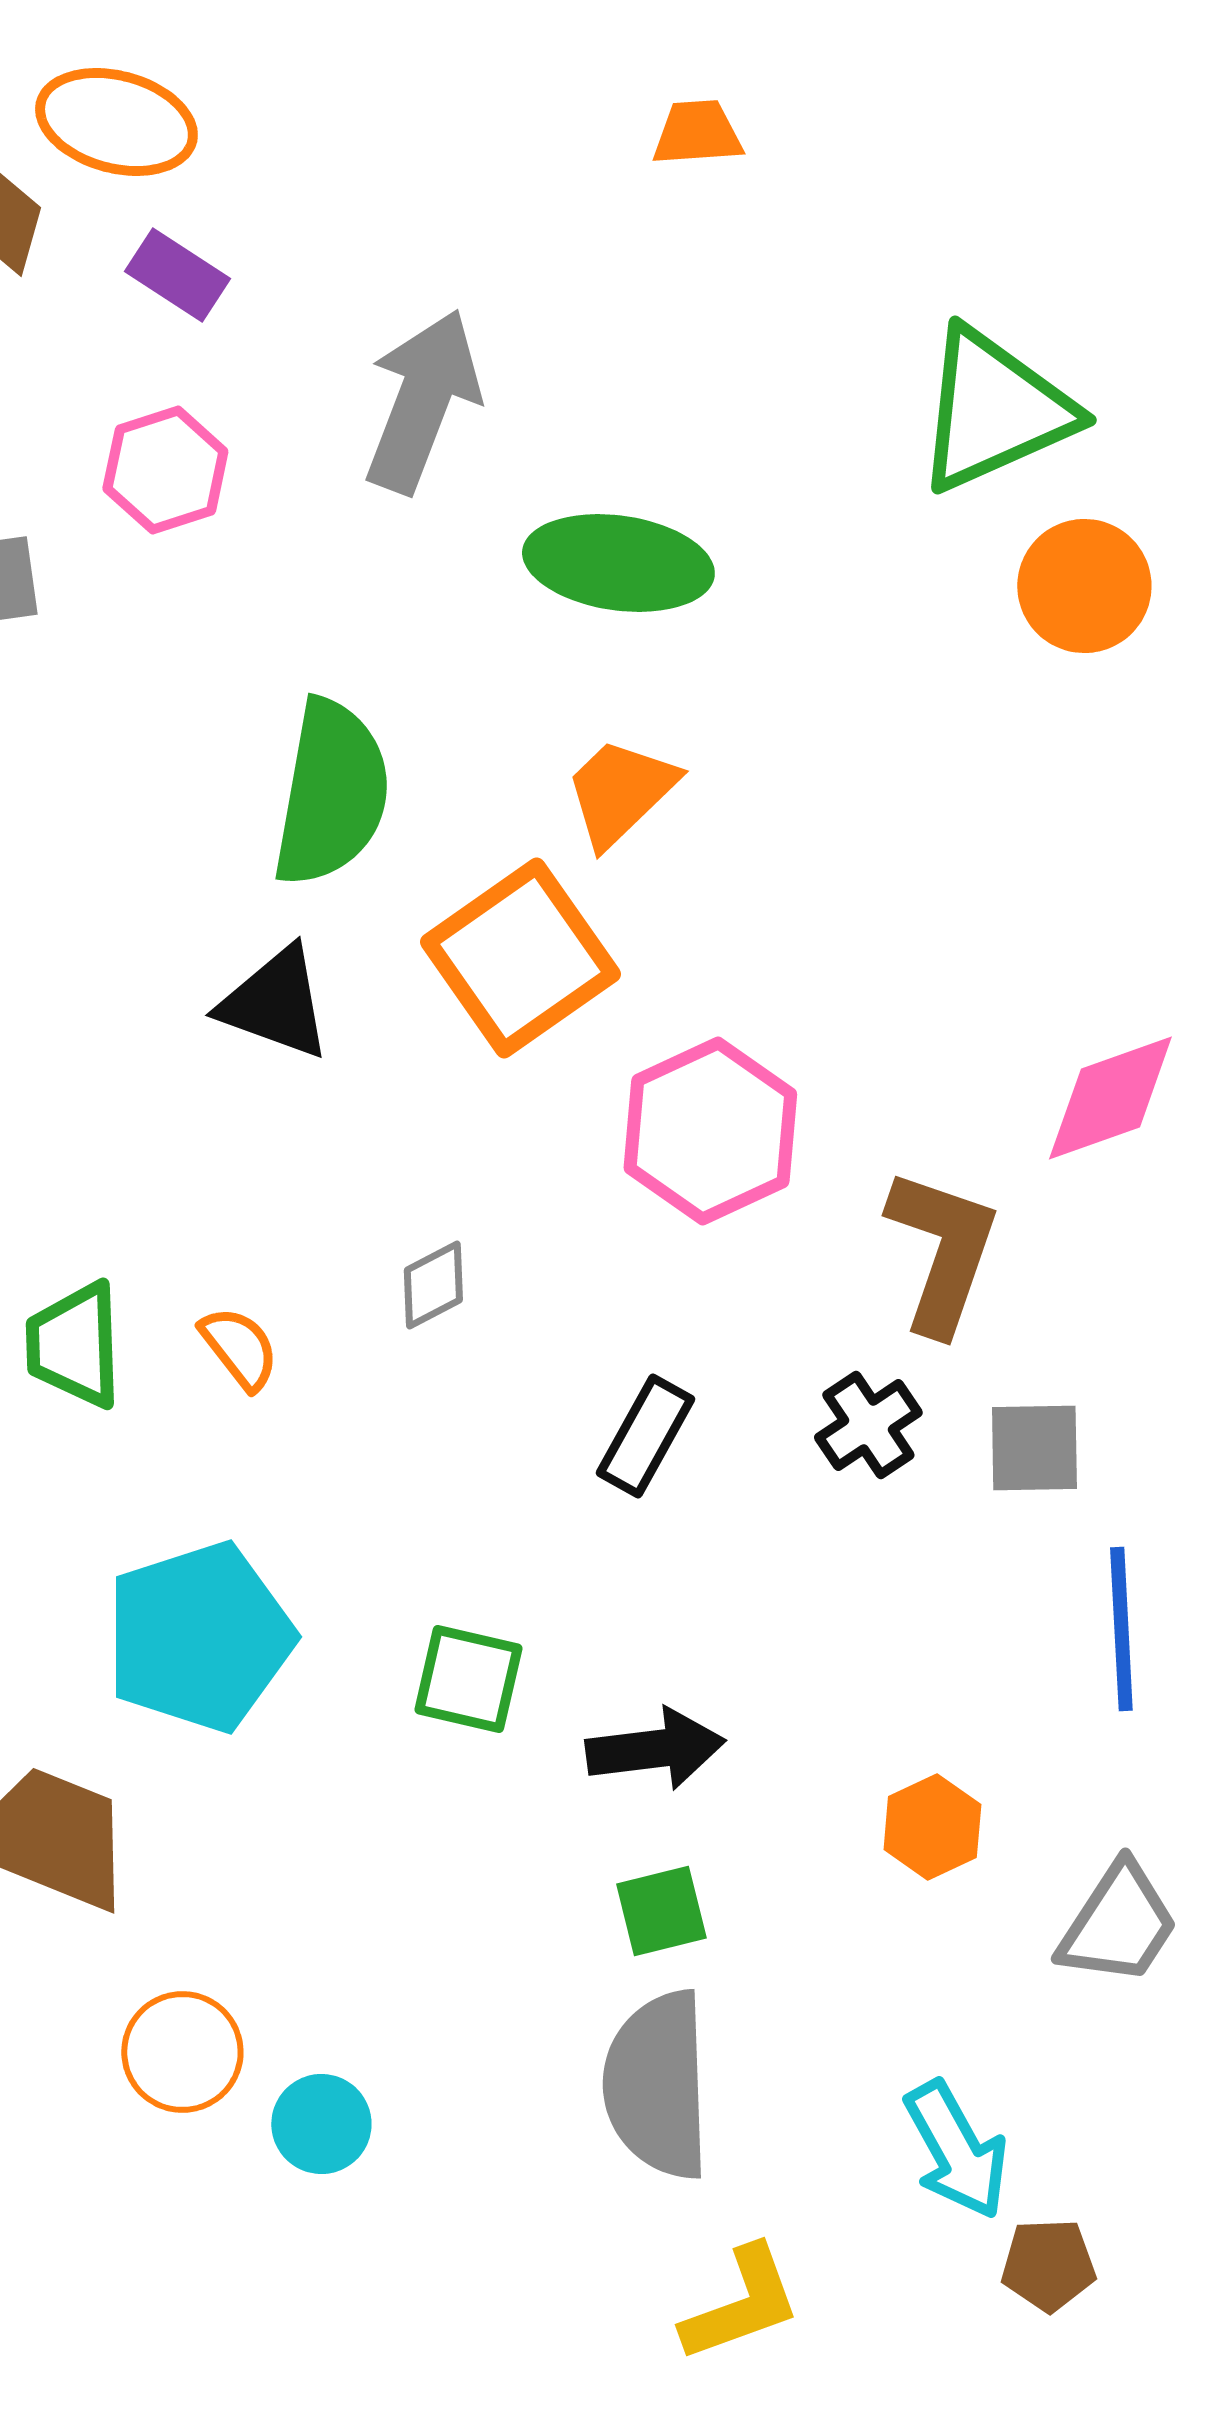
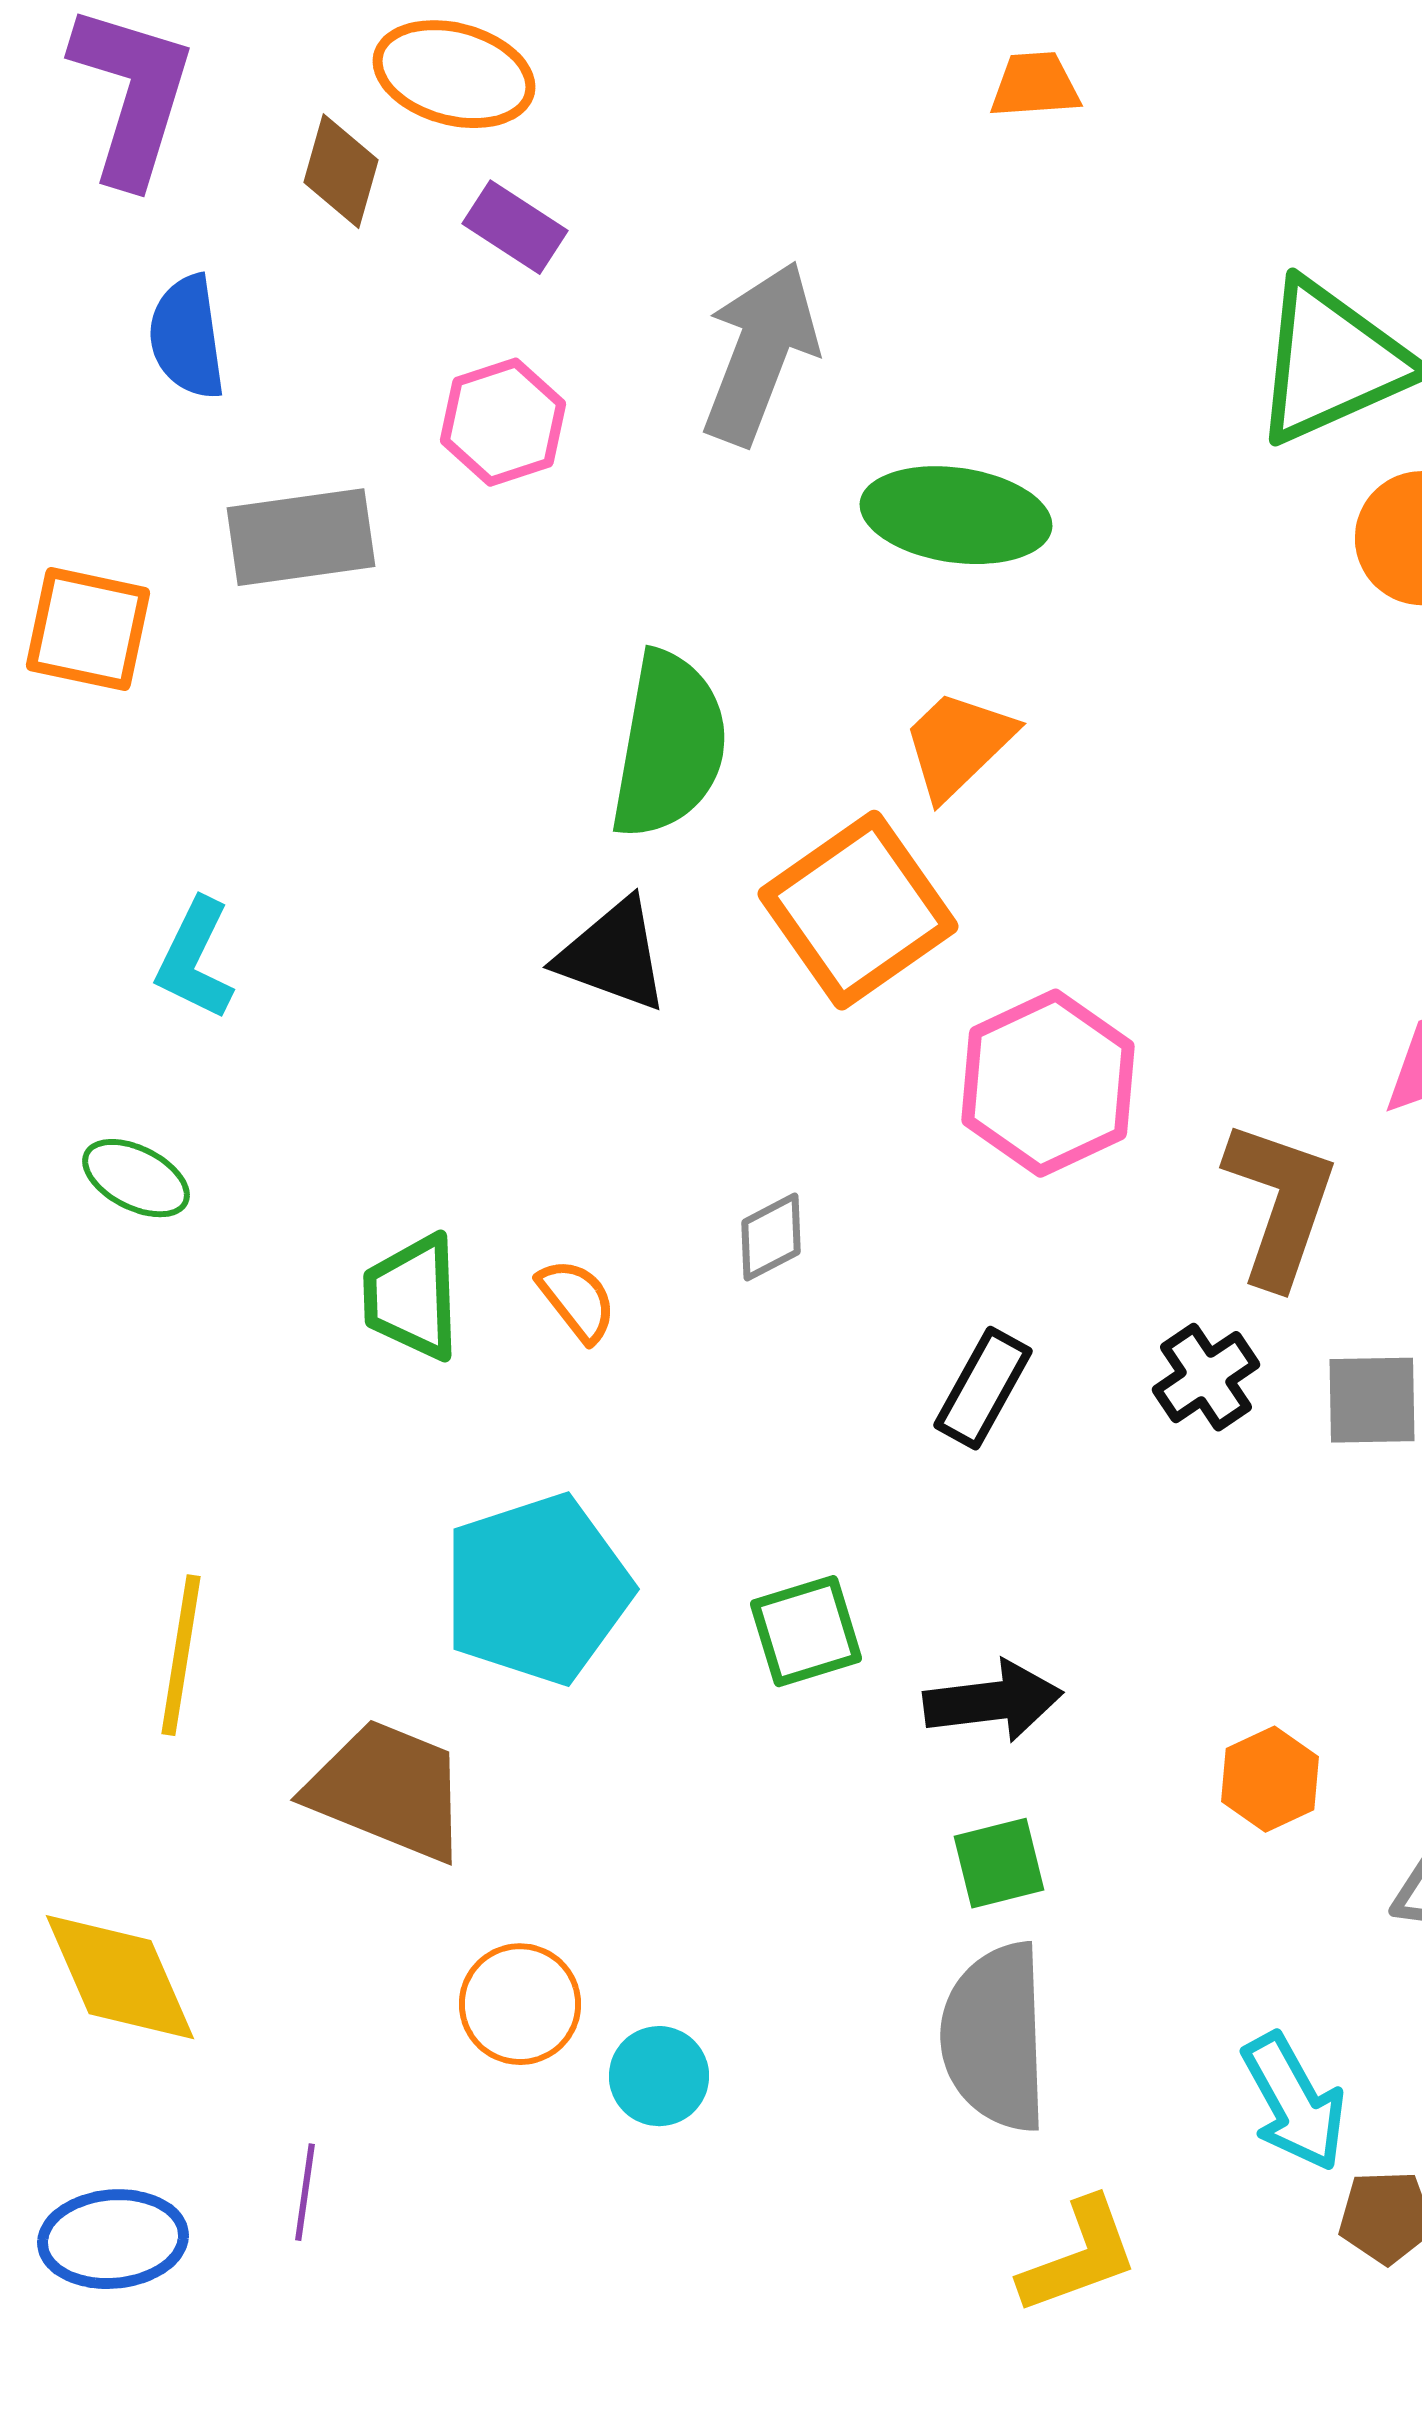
green square: (468, 1679) -> (806, 1631), turned -30

